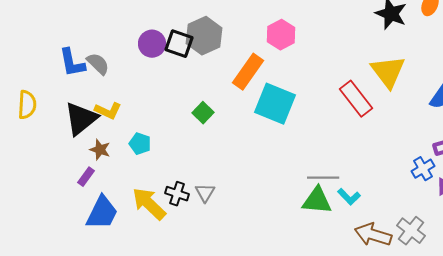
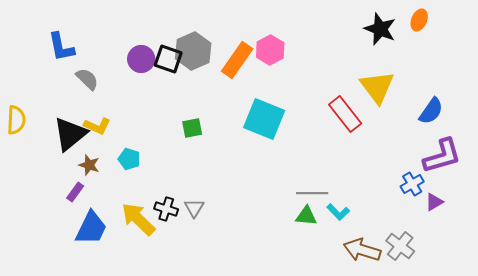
blue L-shape: (72, 63) -> (61, 47), moved
orange rectangle: (248, 72) -> (237, 60), moved
green square: (203, 113) -> (192, 128), turned 35
green triangle: (317, 201) -> (306, 216), size x0.7

